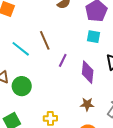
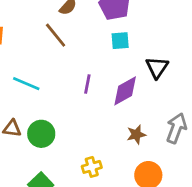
brown line: (45, 40) -> (56, 35), moved
purple diamond: (88, 72) -> (125, 91), turned 70

